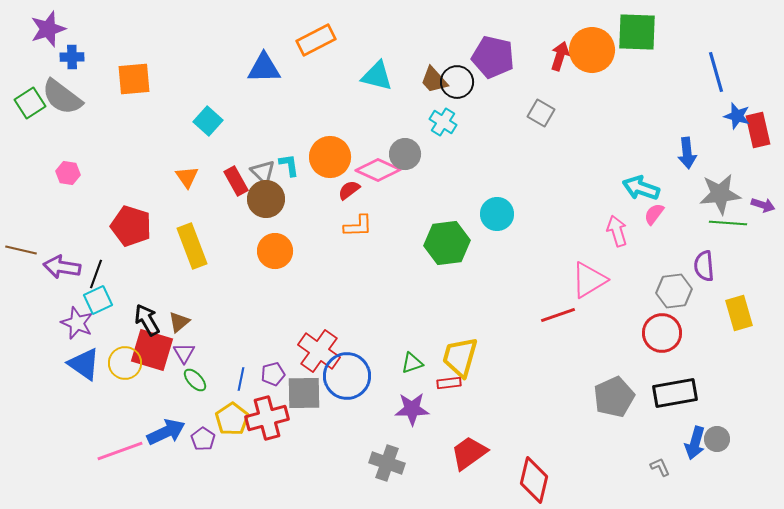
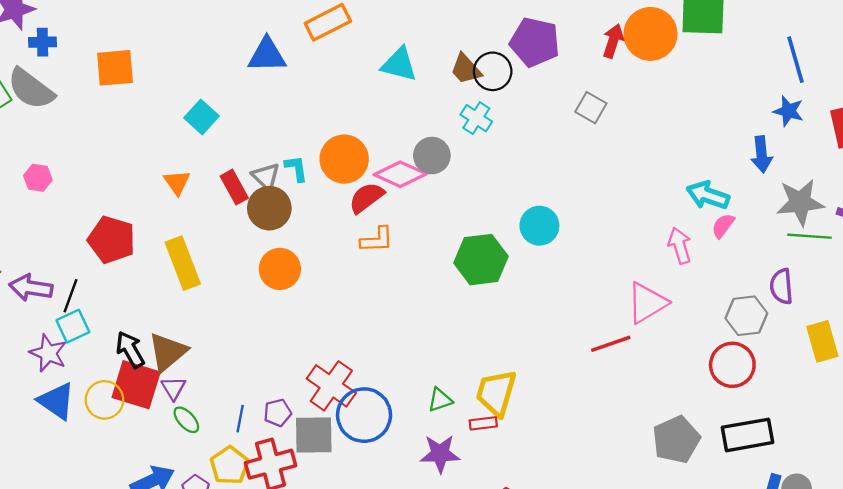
blue star: (737, 116) -> (788, 111), moved
red semicircle: (349, 190) -> (366, 198), size x1.4
brown triangle: (179, 322) -> (168, 352), size x1.6

